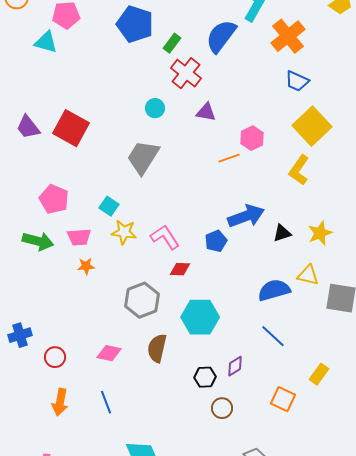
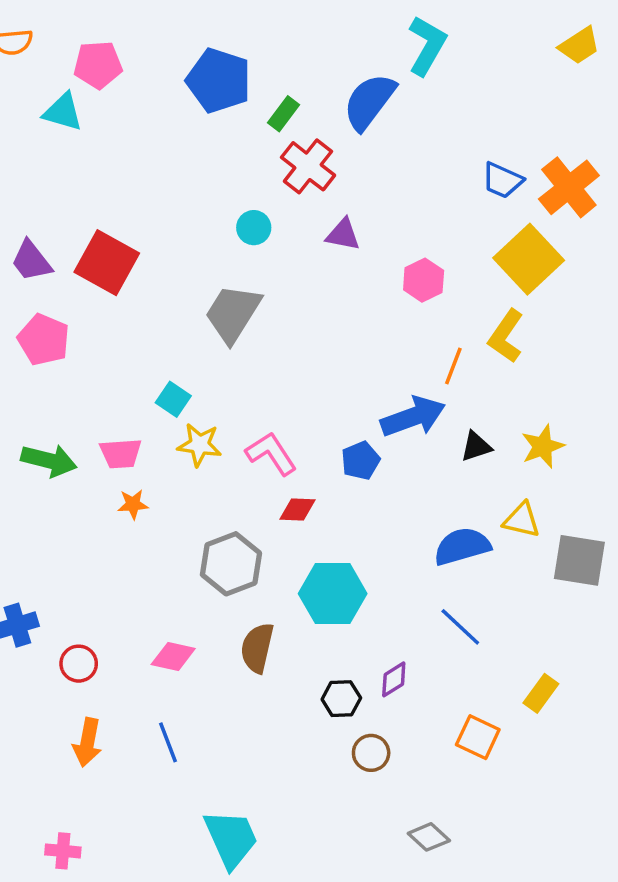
orange cross: (288, 36) -> (569, 187), moved
orange line: (229, 158) -> (453, 366), moved, turned -50
pink pentagon: (54, 199) -> (44, 340), moved

